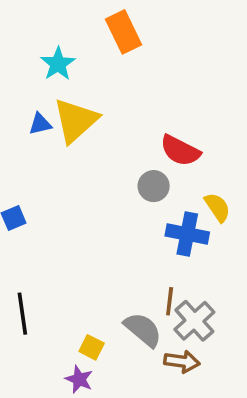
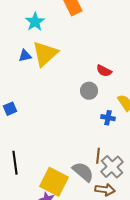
red semicircle: (180, 151) -> (104, 71), size x0.7
blue cross: (187, 234) -> (108, 118), size x0.6
yellow square: (92, 347) -> (54, 182), size x2.0

